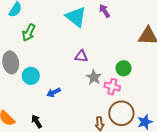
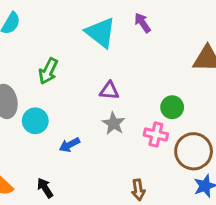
green arrow: (29, 33) -> (48, 71), moved
gray star: (94, 77) -> (114, 123), moved
brown circle: (121, 113) -> (194, 151), moved

